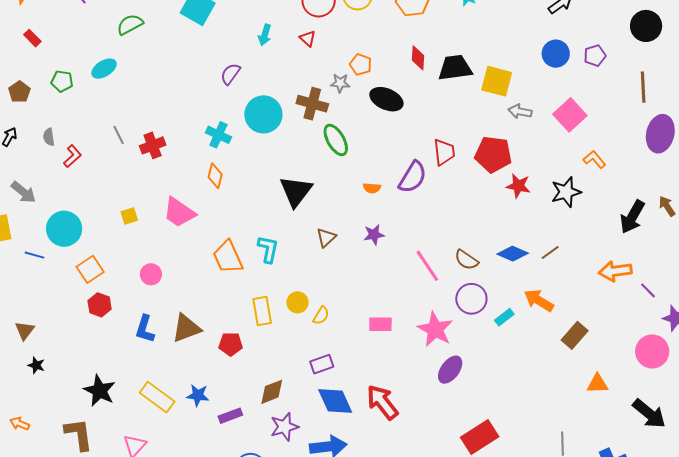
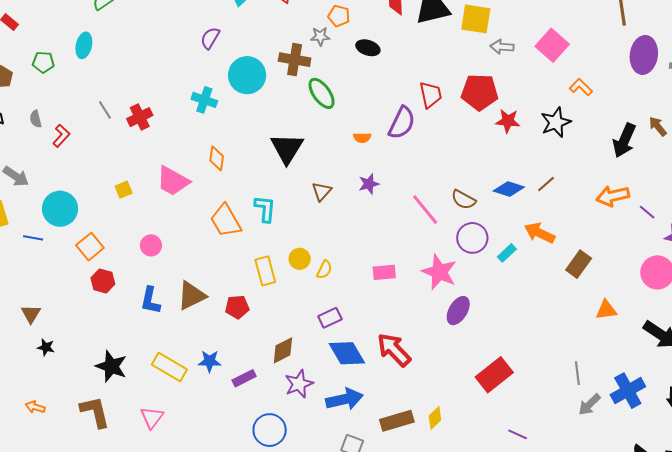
cyan ellipse: (104, 69) -> (84, 45), turned -40
black ellipse: (386, 99) -> (368, 48), size x0.7
orange diamond: (215, 176) -> (217, 158), moved

